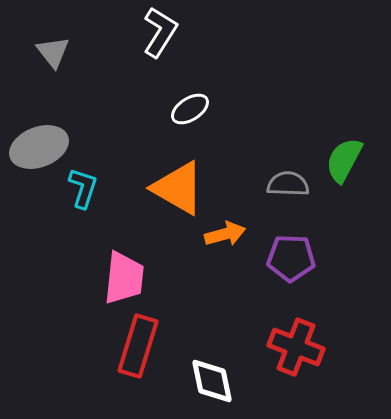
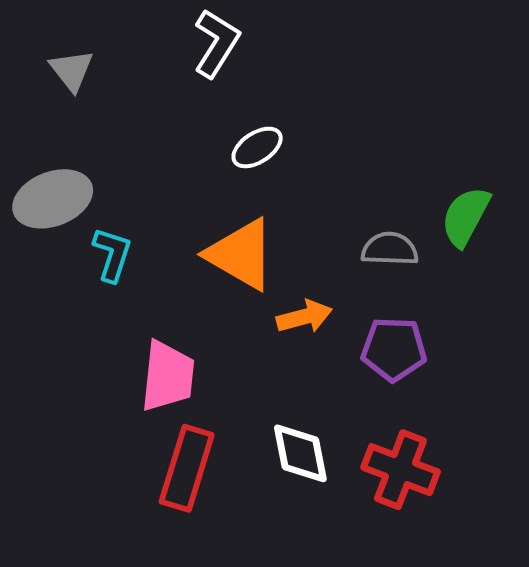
white diamond: (212, 381) -> (300, 453), moved

